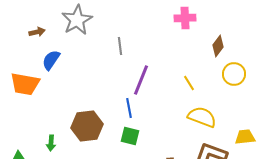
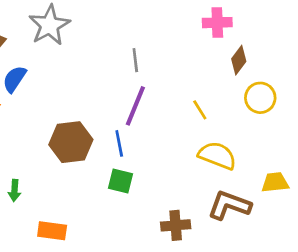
pink cross: (185, 18) -> (217, 23), moved
gray line: (120, 46) -> (135, 60), moved
brown hexagon: (87, 126) -> (71, 142), moved

